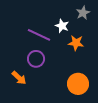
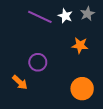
white star: (62, 26) -> (65, 16), moved
purple line: (39, 35) -> (40, 17), moved

